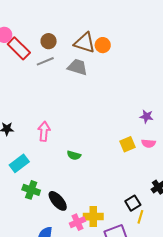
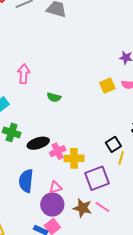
black ellipse: (58, 201) -> (38, 143), turned -65
pink cross: (77, 222) -> (58, 151), moved

